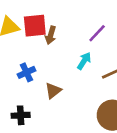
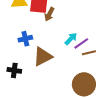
purple line: (97, 33) -> (81, 43), moved
brown triangle: (53, 91) -> (43, 57), size x1.5

